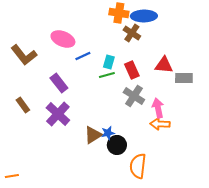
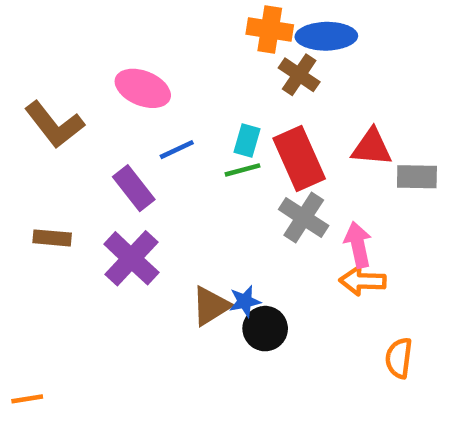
blue line: (83, 56) -> (177, 150), moved
red rectangle: (132, 70) -> (299, 159), size x1.5
brown rectangle: (23, 105) -> (52, 238), turned -49
orange semicircle: (138, 166) -> (399, 358), moved, size x0.7

